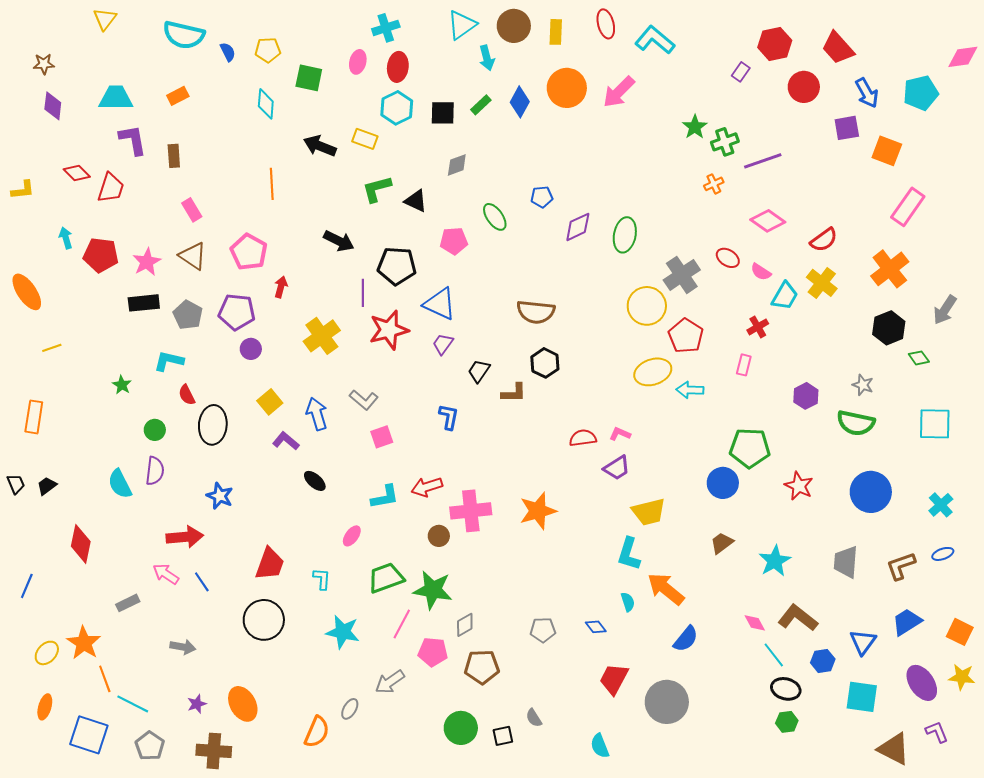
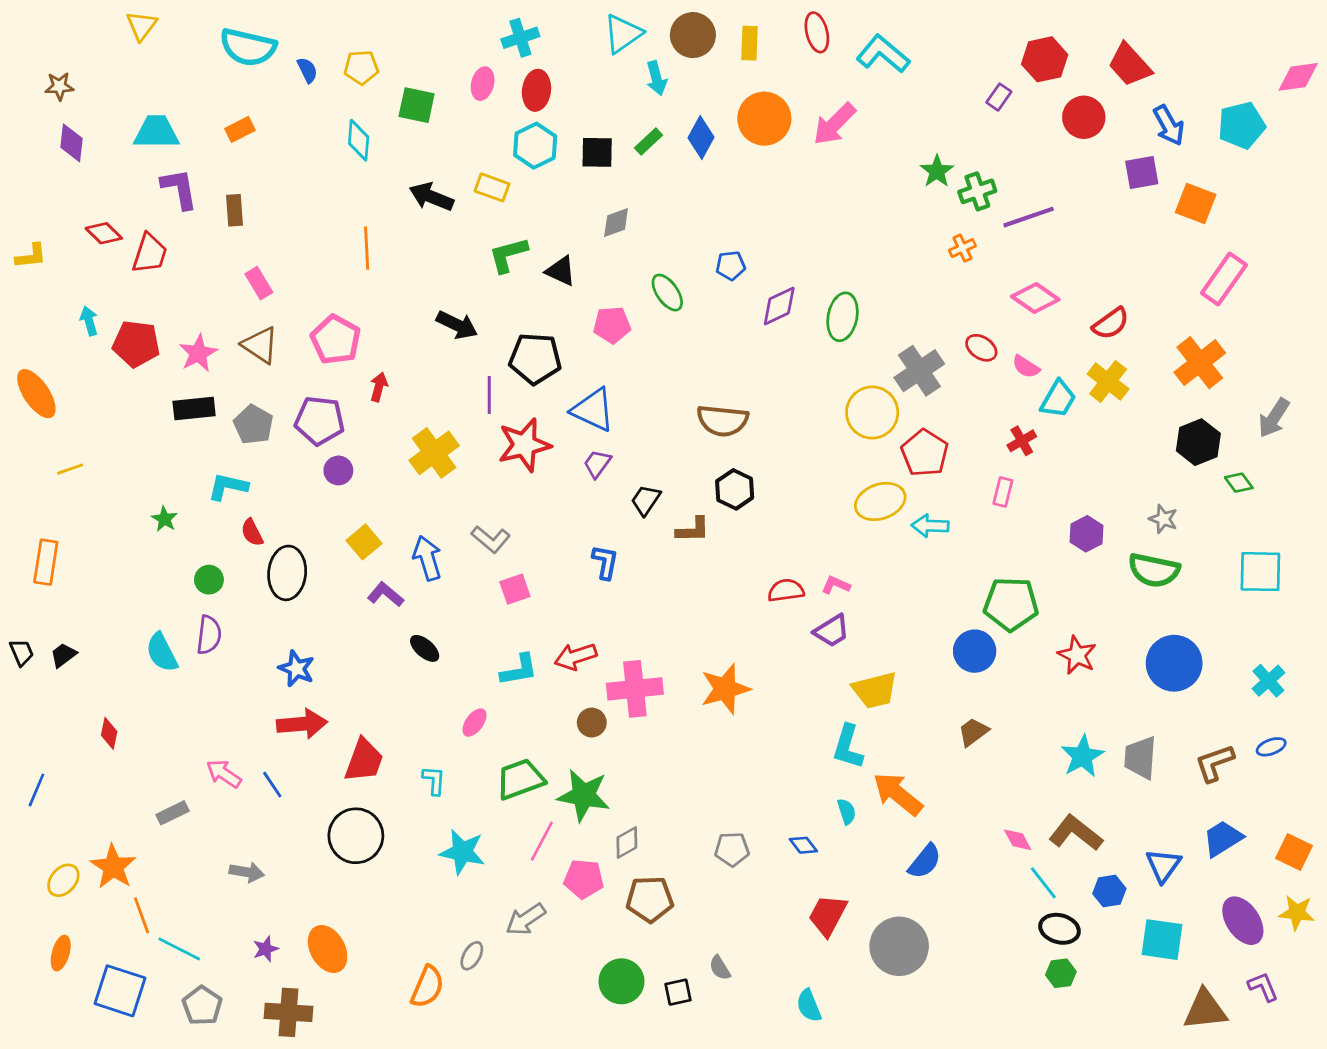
red arrow: (185, 537) -> (302, 724), moved
red diamond: (81, 544) -> (109, 733), size x0.6
cyan star: (775, 561) -> (1082, 756), moved
brown triangle: (894, 749) -> (1205, 1010), turned -33

